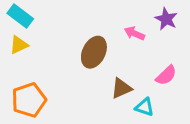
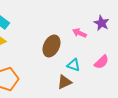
brown triangle: (121, 88) -> (65, 82), moved
cyan triangle: (145, 107) -> (74, 65), moved

